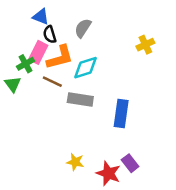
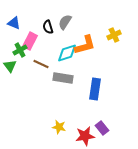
blue triangle: (41, 17) -> (14, 23), moved
black semicircle: (50, 34) -> (48, 27), moved
orange L-shape: (60, 57) -> (85, 45), moved
red star: (108, 173) -> (85, 136), turned -30

